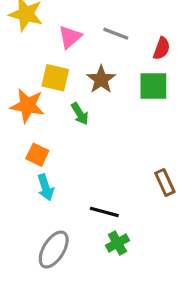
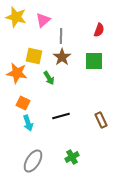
gray line: (116, 34) -> (61, 36), moved, turned 70
pink triangle: (70, 37) -> (43, 20), moved
red semicircle: (162, 48) -> (99, 30), moved
black line: (104, 212) -> (61, 116), moved, turned -30

